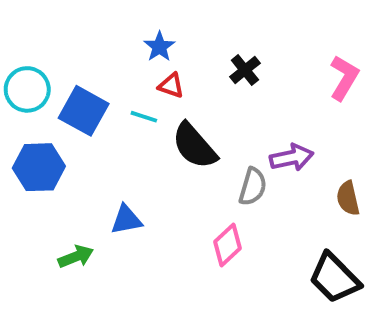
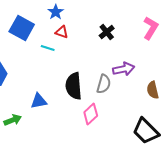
black cross: (245, 70) -> (107, 32), moved
blue square: (84, 111) -> (22, 28), moved
black semicircle: (194, 146) -> (74, 86), moved, turned 36

